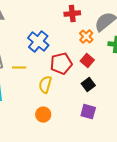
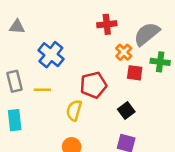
blue cross: (38, 42) -> (51, 55), moved
red square: (87, 61) -> (135, 73), moved, turned -32

